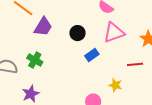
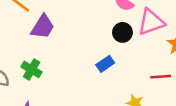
black circle: (78, 33) -> (122, 32), moved
pink triangle: (114, 33) -> (151, 22), moved

